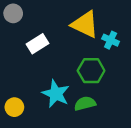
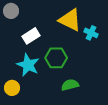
green hexagon: (91, 71) -> (56, 58), moved
cyan star: (56, 94) -> (28, 65), moved

